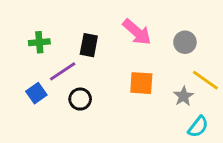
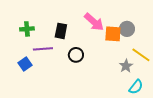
purple line: (63, 71) -> (43, 49), turned 30
orange square: (141, 83) -> (113, 34), moved
black circle: (80, 99) -> (76, 55), moved

